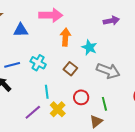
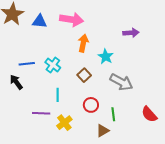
blue triangle: (21, 30) -> (40, 21), moved
yellow cross: (58, 109) -> (64, 123), moved
purple line: (33, 112) -> (41, 113), turned 36

